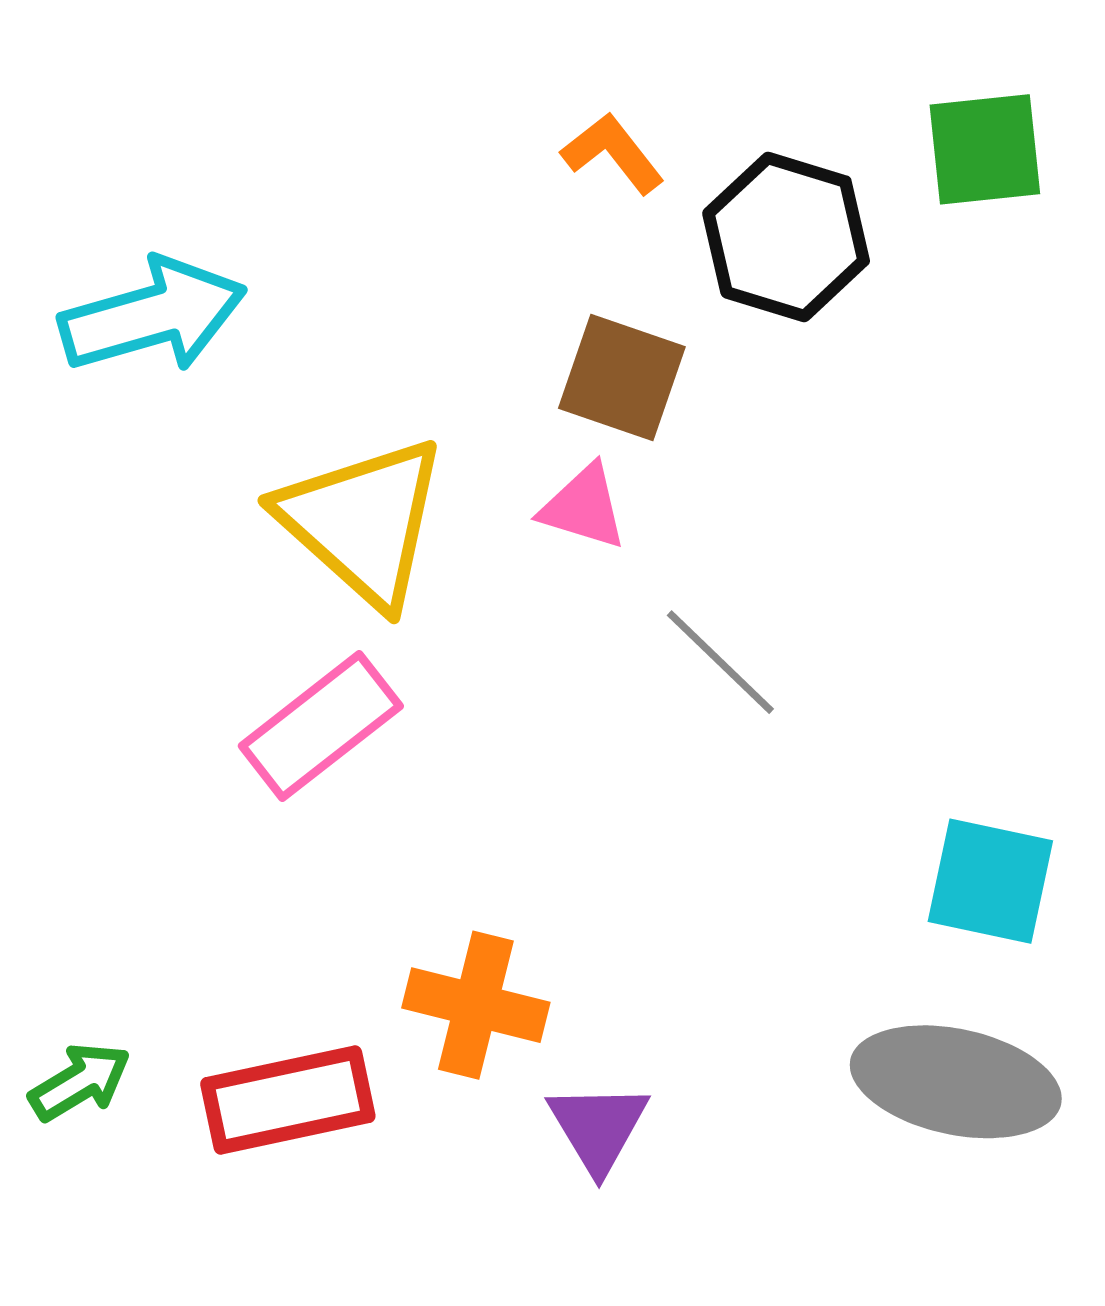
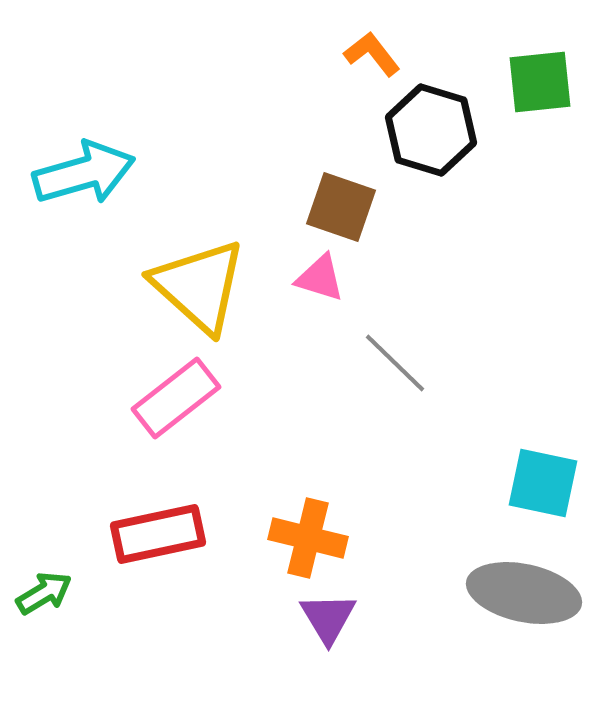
orange L-shape: (613, 153) -> (372, 54), moved
orange cross: (476, 1005) -> (308, 538), moved
red rectangle: (288, 1100) -> (158, 534), moved

